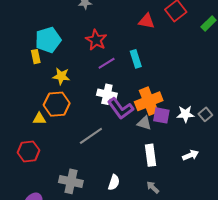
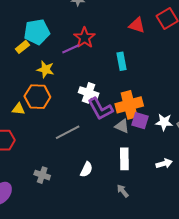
yellow rectangle: (36, 57) -> (22, 47), turned 56
purple line: (107, 63) -> (71, 49), moved
gray cross: (71, 181) -> (42, 175), size x0.7
white semicircle: (114, 182) -> (86, 169), moved

